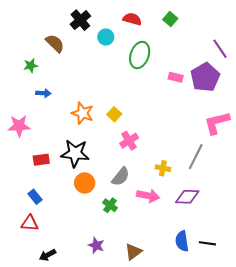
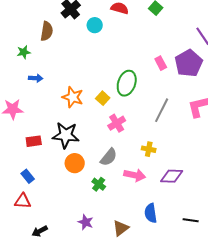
brown semicircle: (55, 43) -> (47, 31), turned 54
green ellipse: (140, 55) -> (127, 83), moved
pink rectangle: (176, 77) -> (161, 63), turned 48
gray line: (196, 157) -> (162, 110), moved
blue semicircle: (182, 241) -> (151, 213), moved

